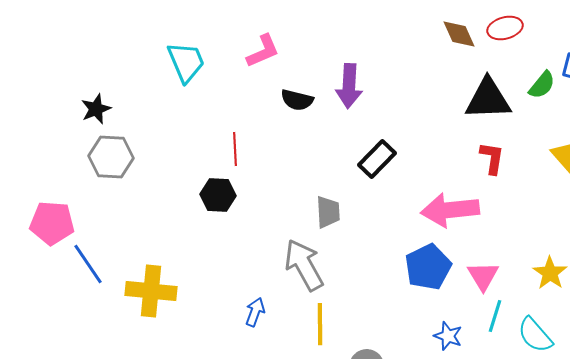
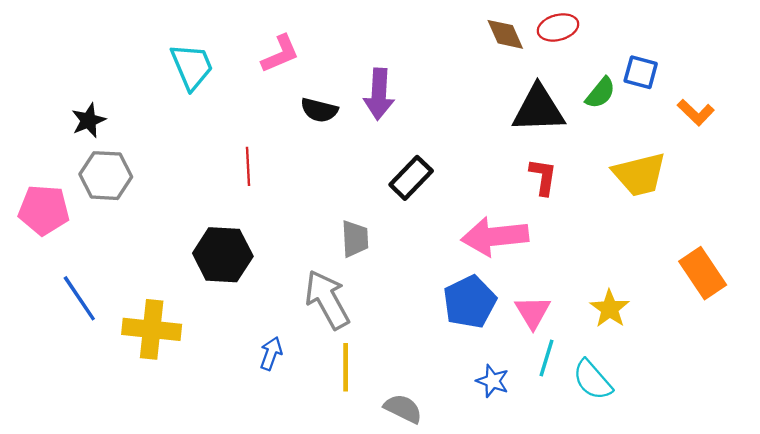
black hexagon: (218, 195) -> (223, 255), moved, size x1.4
pink pentagon: (52, 223) -> (44, 210), moved

